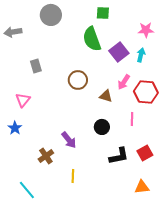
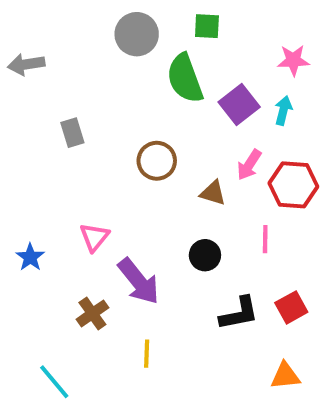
gray circle: (51, 15) -> (137, 34), moved
pink triangle: (23, 100) -> (94, 237), moved
purple arrow: (69, 140) -> (139, 281), size x1.4

